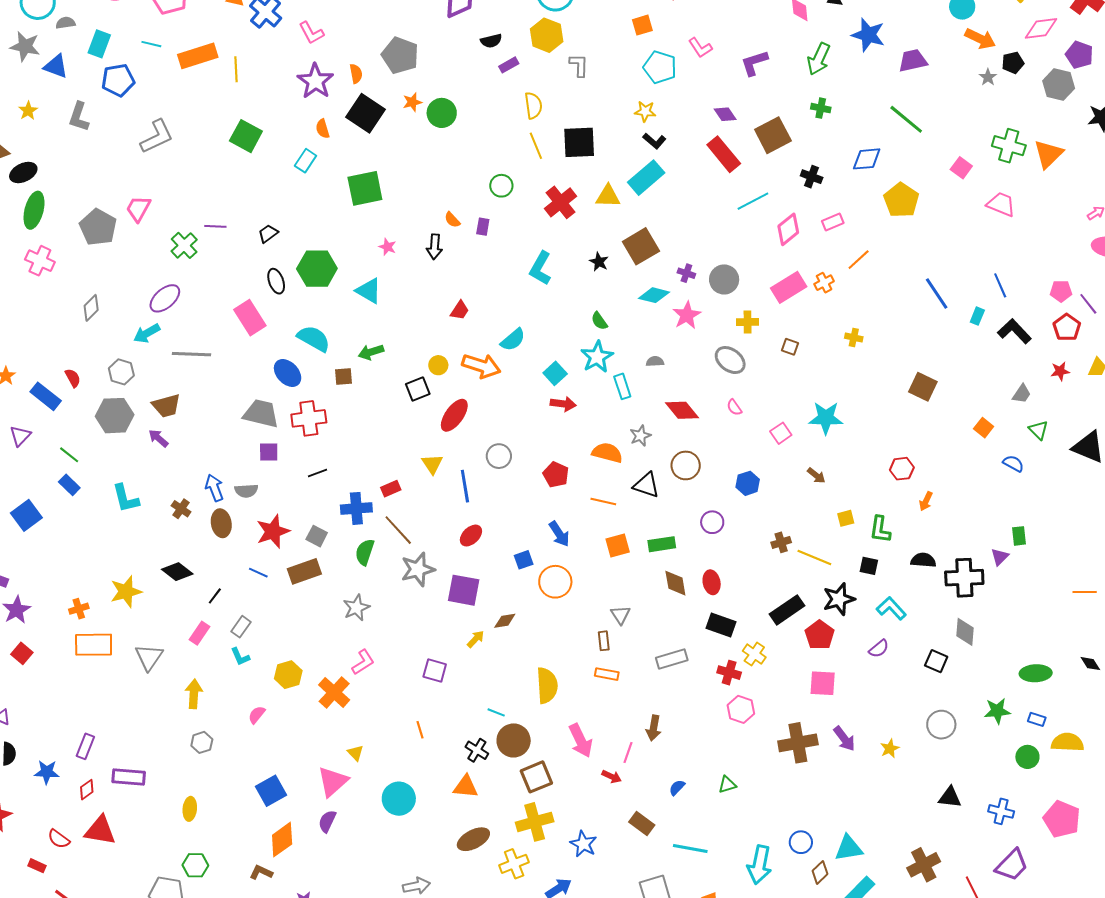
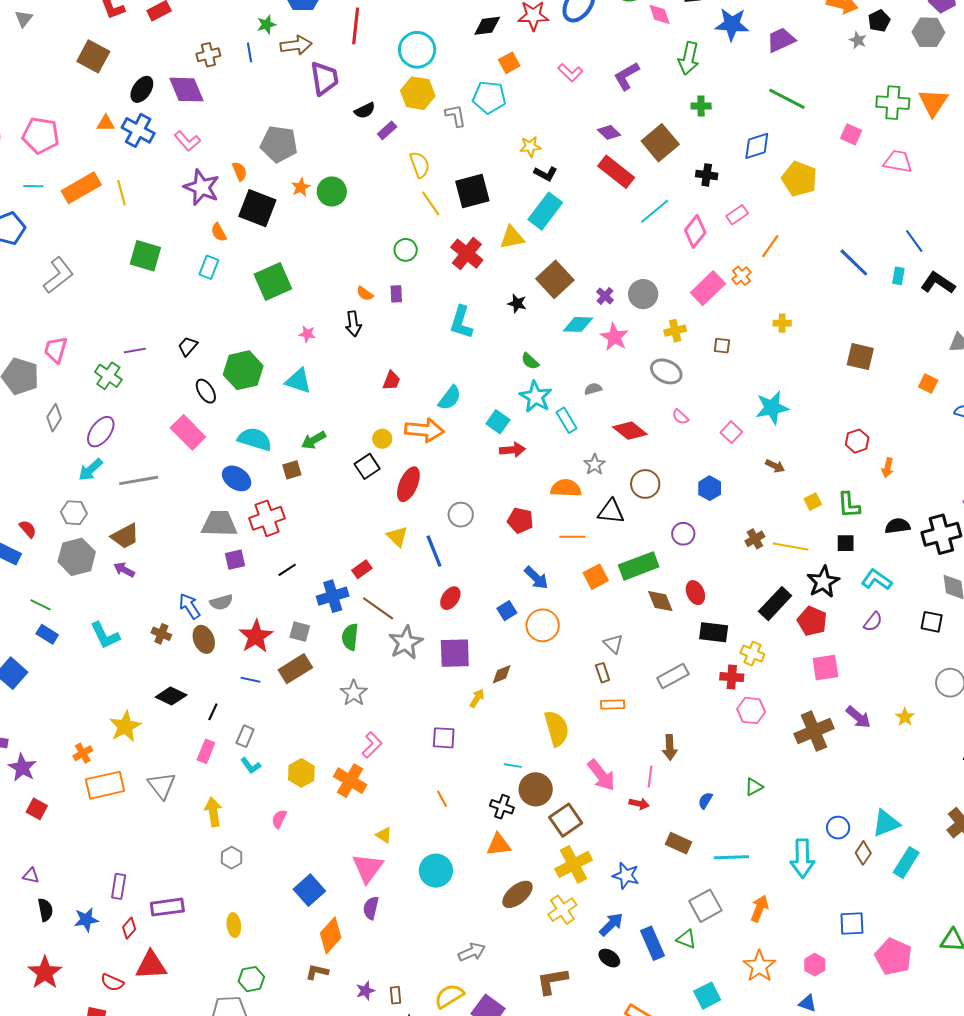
cyan pentagon: (660, 67) -> (489, 97), moved
purple cross: (686, 273) -> (605, 296), turned 36
gray diamond: (91, 308) -> (54, 418), moved
green rectangle: (662, 544) -> (639, 566), size x1.4

